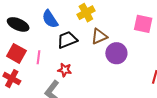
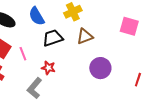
purple circle: (116, 53) -> (100, 68), moved
pink line: (39, 57) -> (23, 54), turned -32

